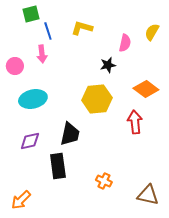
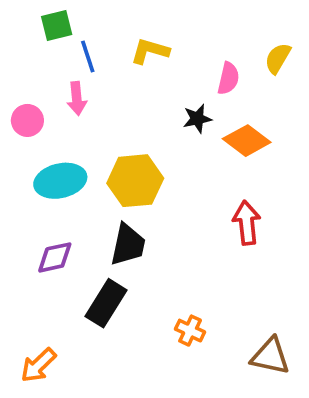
orange diamond: (146, 89) -> (247, 141), moved
yellow hexagon: (97, 99) -> (135, 181), moved
black rectangle: (58, 166) -> (106, 303), turned 40

